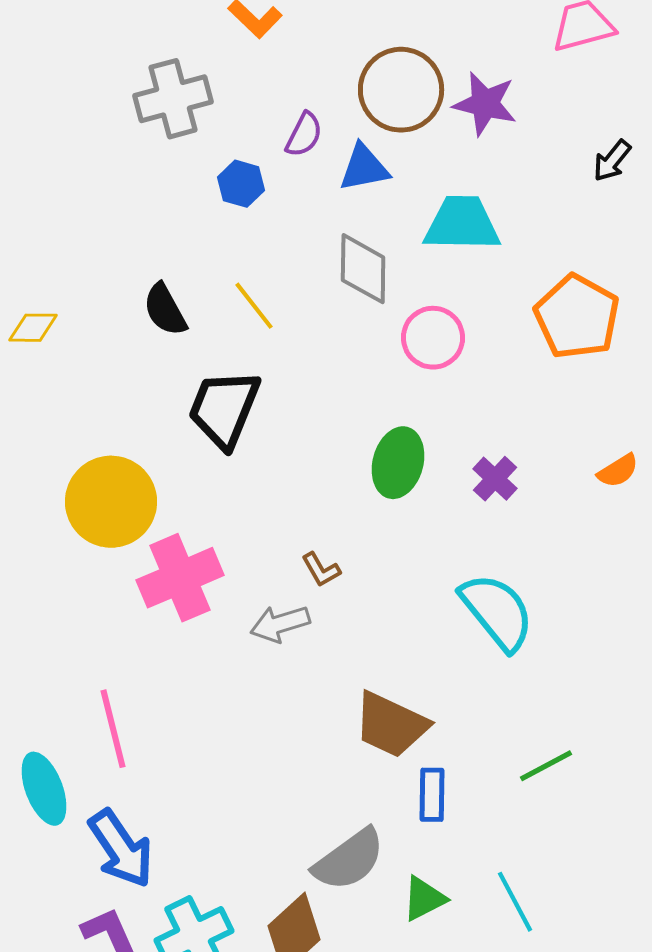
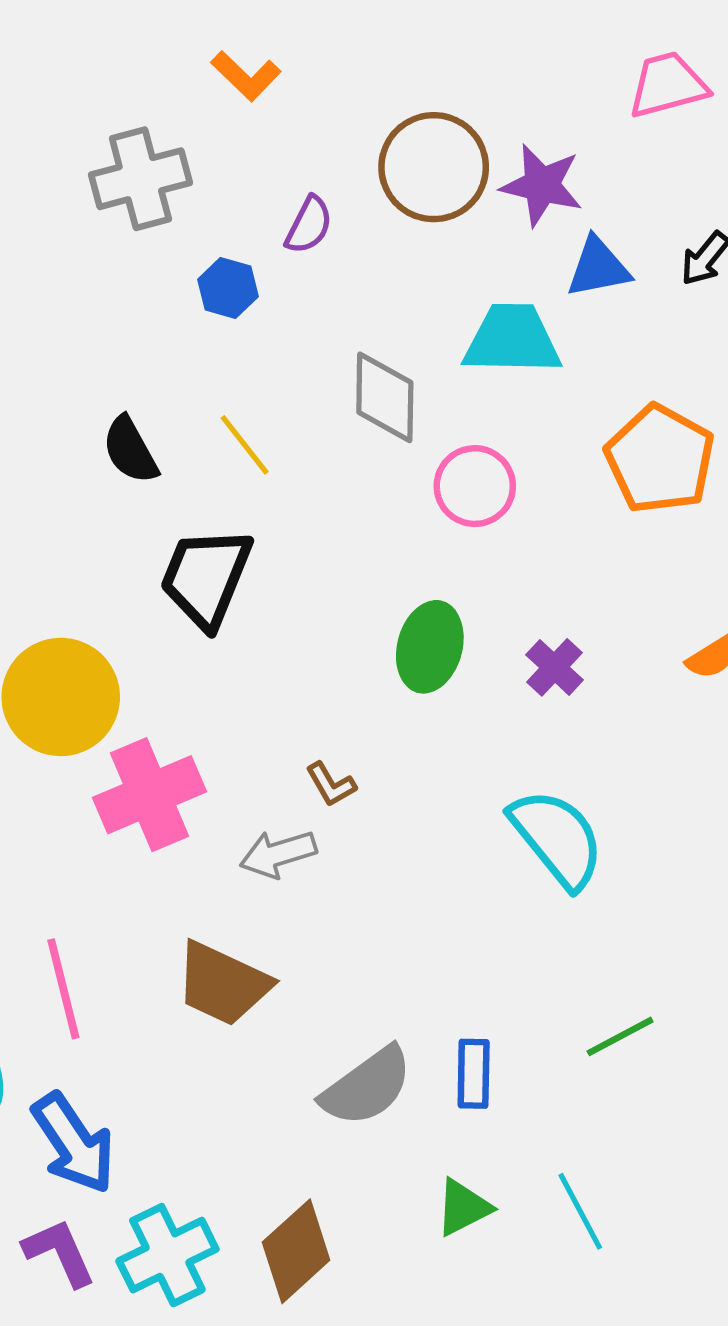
blue triangle: (364, 168) -> (598, 267), moved
brown trapezoid: (391, 725) -> (223, 984), moved
gray semicircle: (349, 860) -> (367, 1087), moved

